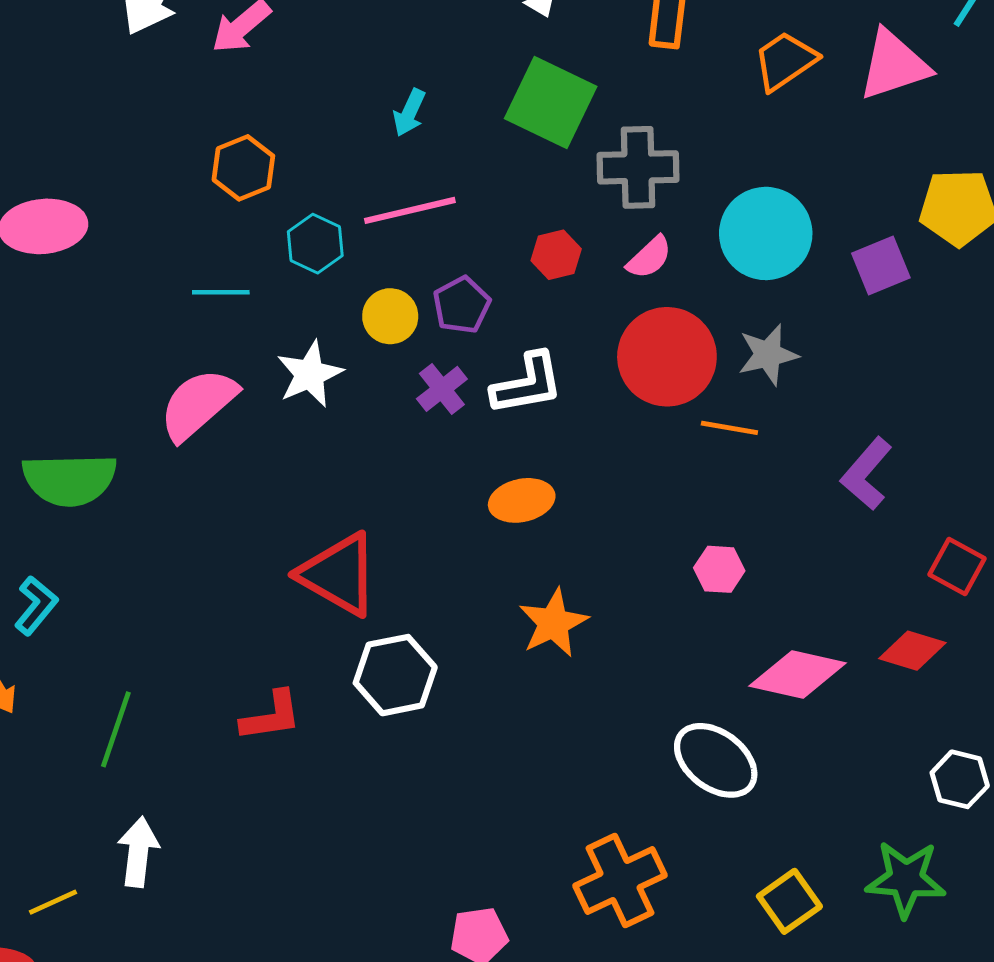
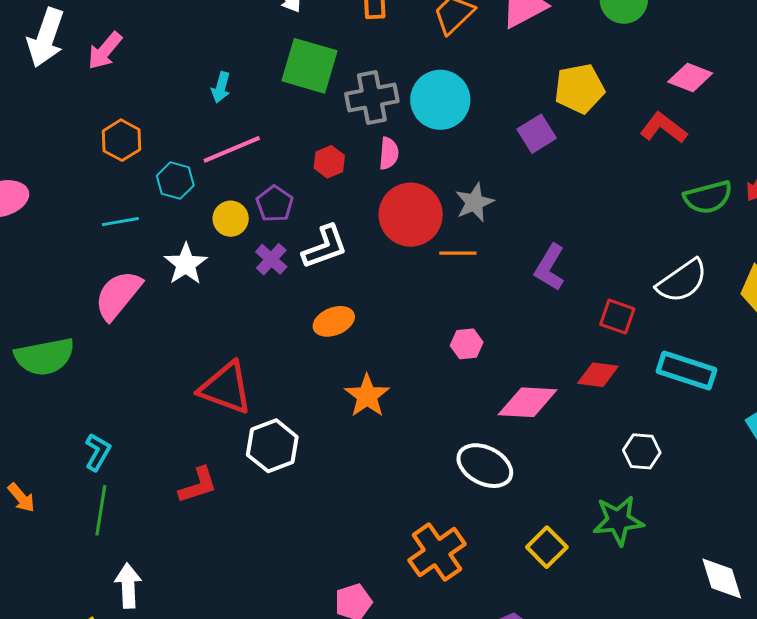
cyan circle: (766, 233) -> (440, 100), moved
pink semicircle: (649, 257) -> (389, 153), turned -32
cyan L-shape: (36, 605) -> (98, 452), moved

